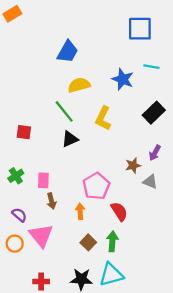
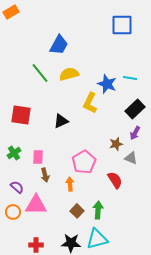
cyan line: (151, 67) -> (130, 78), moved
blue star: (123, 79) -> (107, 84), moved
green line: (64, 111) -> (40, 73), moved
black rectangle: (154, 113) -> (135, 109), moved
red square: (24, 132) -> (21, 115), size x1.5
red semicircle: (119, 211) -> (115, 180), moved
pink triangle: (41, 236) -> (36, 205), turned -50

